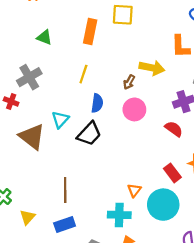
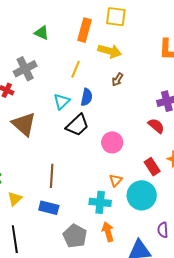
yellow arrow: (152, 68) -> (110, 51), moved
pink circle: (134, 109) -> (112, 142), moved
cyan triangle: (60, 120) -> (62, 102), moved
blue rectangle: (65, 224) -> (49, 208), turned 30

